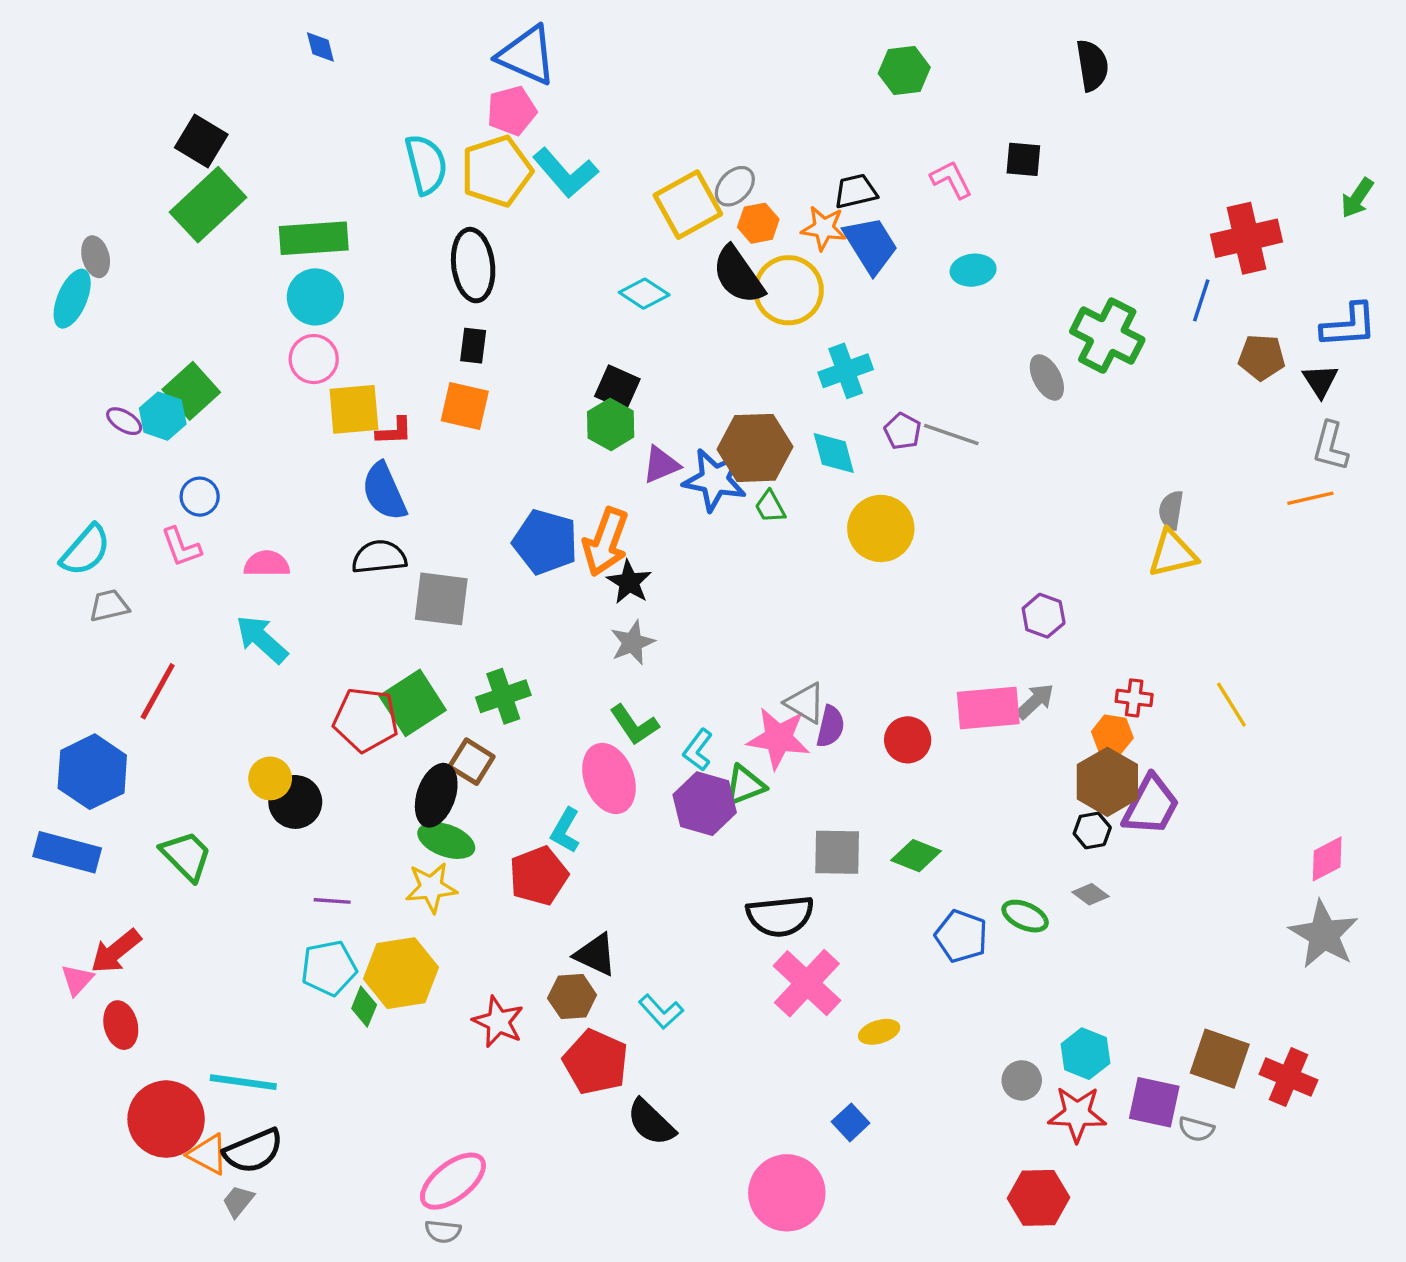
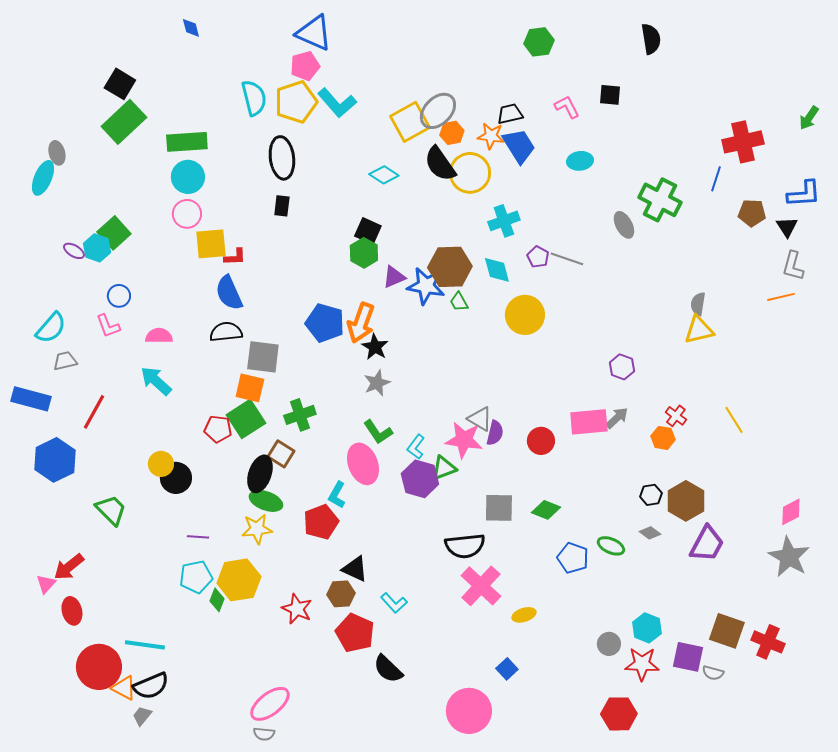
gray ellipse: (735, 186) -> (438, 111), size x1.5
orange square: (465, 406) -> (250, 388), moved
red cross: (1134, 698) -> (676, 416), turned 30
red pentagon: (366, 720) -> (218, 429), size x0.7
brown hexagon: (1107, 782) -> (686, 501), moved
purple trapezoid: (1151, 805) -> (707, 544), moved
blue rectangle: (67, 852) -> (31, 399), moved

